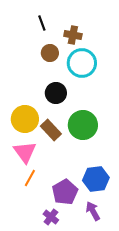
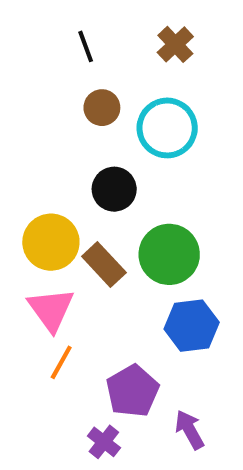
brown cross: (73, 35) -> (175, 44), moved, turned 36
blue hexagon: (96, 179) -> (192, 326), moved

